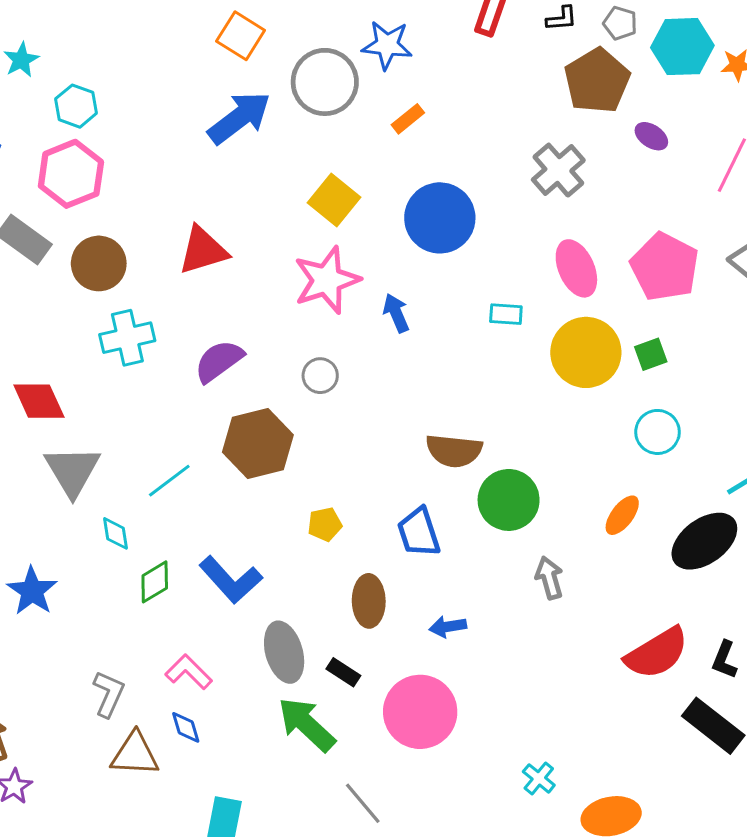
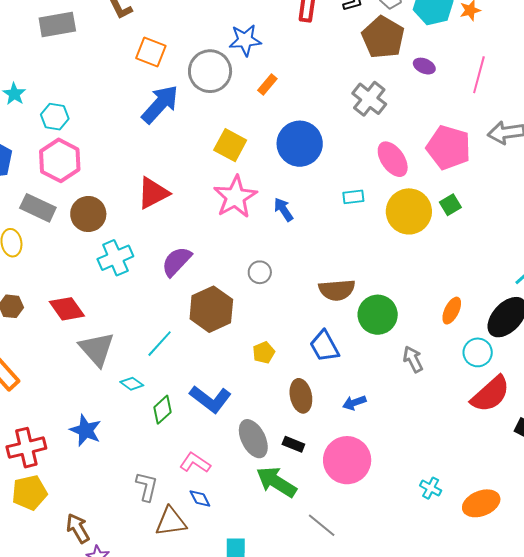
gray circle: (320, 376) -> (260, 272), moved
cyan circle: (658, 432) -> (478, 352), moved
cyan diamond: (115, 533) -> (132, 384), turned -35

